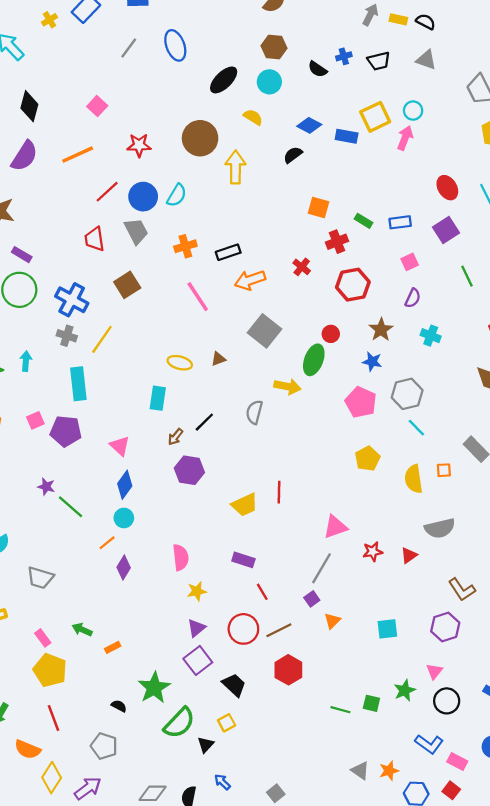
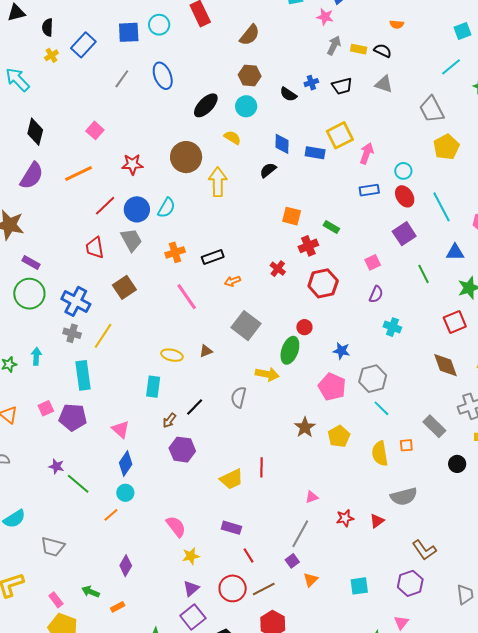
cyan circle: (413, 111) -> (403, 171), moved
blue diamond: (309, 125) -> (282, 144), turned 65
blue rectangle: (400, 222) -> (369, 190), moved
orange arrow: (250, 280) -> (232, 281), size x0.6
brown star: (381, 330) -> (305, 427), moved
pink triangle: (335, 527) -> (312, 497), size x0.6
pink semicircle: (181, 557) -> (176, 527), turned -30
purple diamond: (124, 567) -> (126, 566), moved

